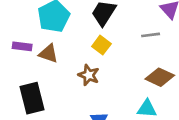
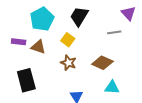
yellow square: (101, 45) -> (68, 40), moved
brown diamond: (160, 77) -> (102, 63), moved

